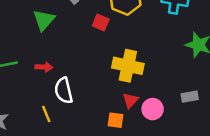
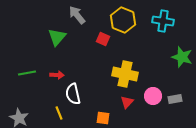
pink circle: (153, 109) -> (153, 96), moved
orange square: (116, 120) -> (103, 118), moved

